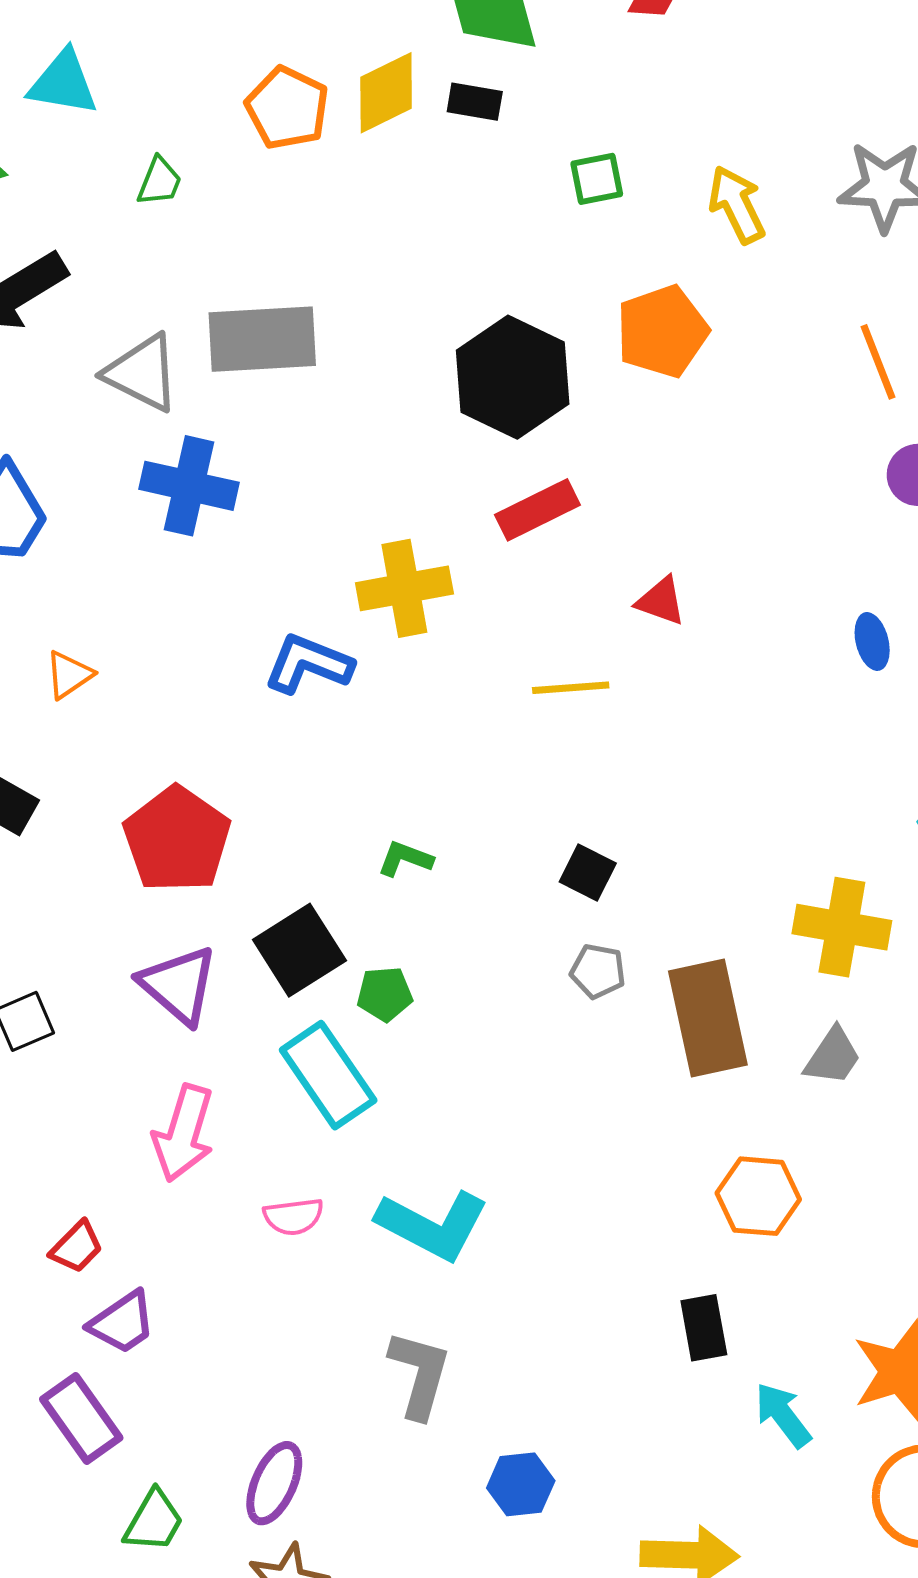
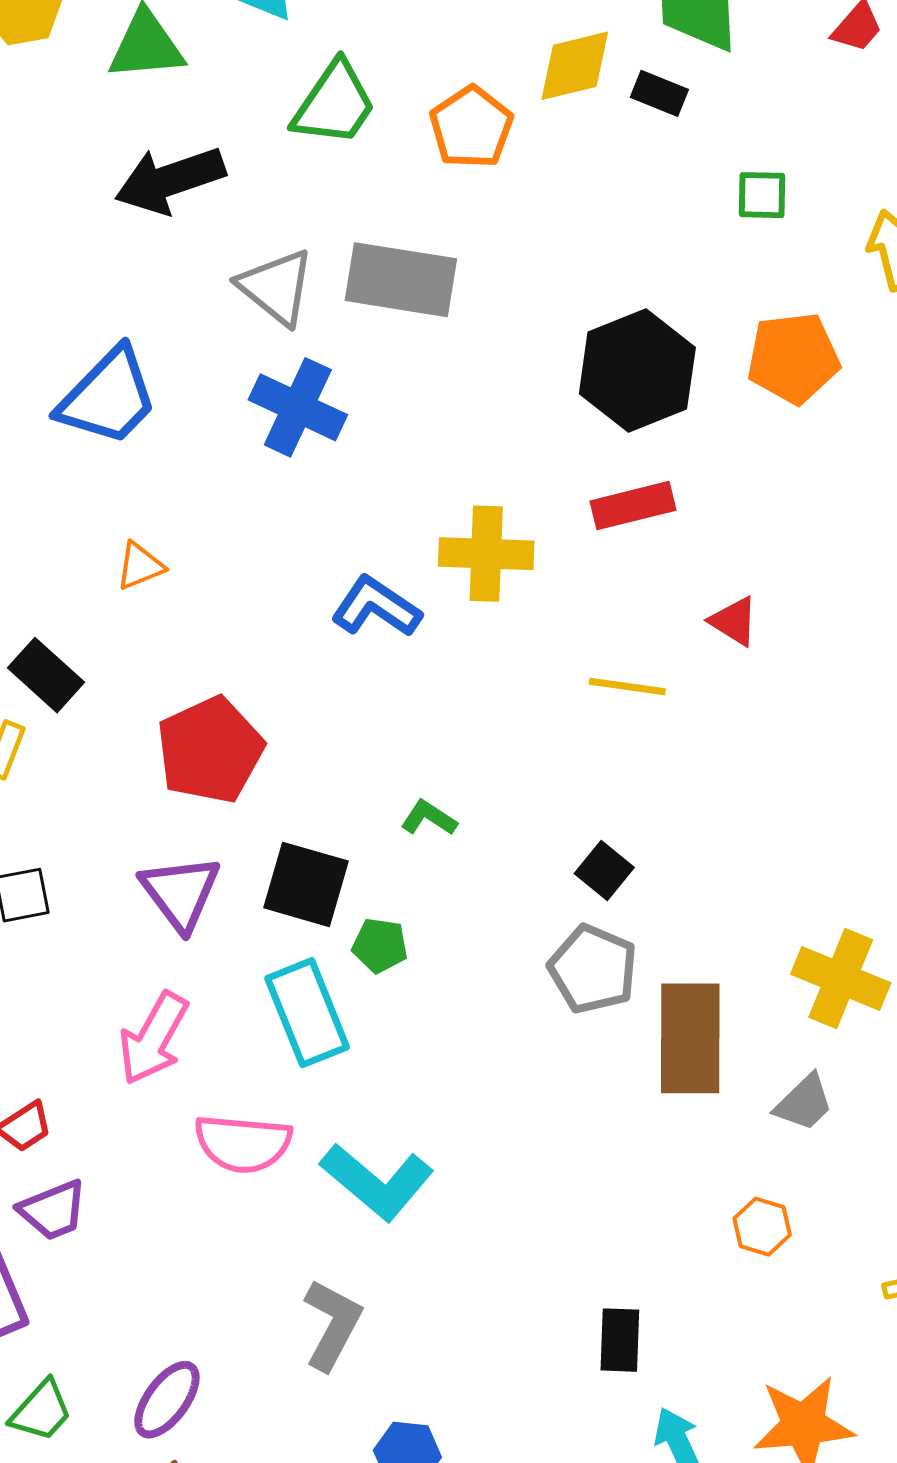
orange pentagon: (287, 108) -> (471, 127), moved
green trapezoid: (159, 182) -> (334, 104), size x1.8
black square: (299, 950) -> (306, 884), turned 36
gray pentagon: (598, 971) -> (593, 969), size x1.6
orange hexagon: (758, 1196) -> (762, 1227), moved, size x0.7
pink semicircle: (293, 1217) -> (243, 1143), size x1.6

